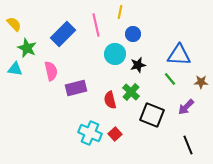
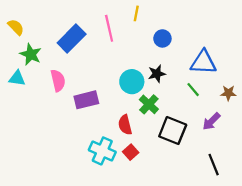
blue circle: (133, 34) -> (162, 38), moved
cyan circle: (115, 54) -> (132, 82), moved
red semicircle: (110, 100) -> (125, 125), moved

